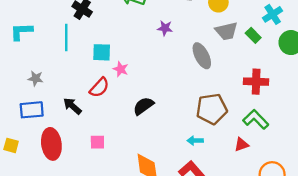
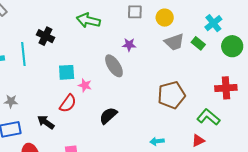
purple star: (165, 28) -> (129, 45), moved
cyan line: (66, 37) -> (23, 54), moved
gray ellipse: (202, 56) -> (114, 66), moved
red cross: (256, 82) -> (226, 88), moved
brown pentagon: (212, 109) -> (171, 95), moved

